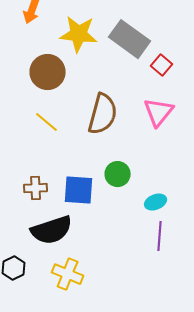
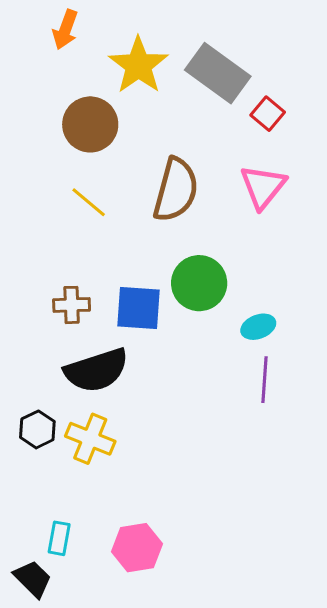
yellow star: (79, 34) -> (138, 65), turned 30
green circle: (118, 174) -> (199, 283), size x1.4
yellow cross: (68, 274) -> (90, 439), moved

